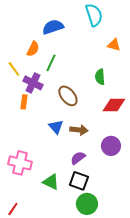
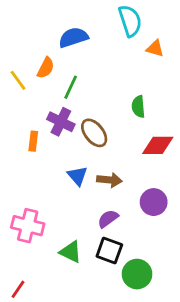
orange triangle: (114, 45) -> (155, 48), moved
yellow line: (14, 69) -> (18, 80), moved
purple cross: (33, 83) -> (61, 122), moved
green circle: (87, 204) -> (137, 274), moved

